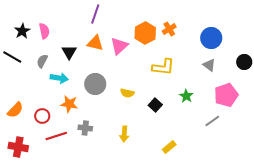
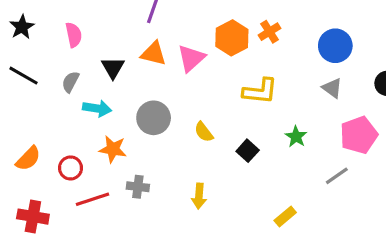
black star: (22, 31) -> (22, 27), moved
yellow semicircle: (127, 93) -> (204, 132), turned 40
yellow rectangle: (169, 147) -> (285, 217), moved

